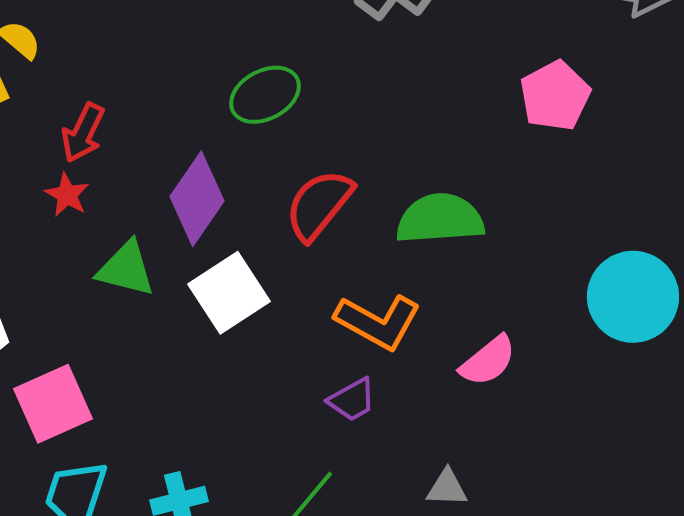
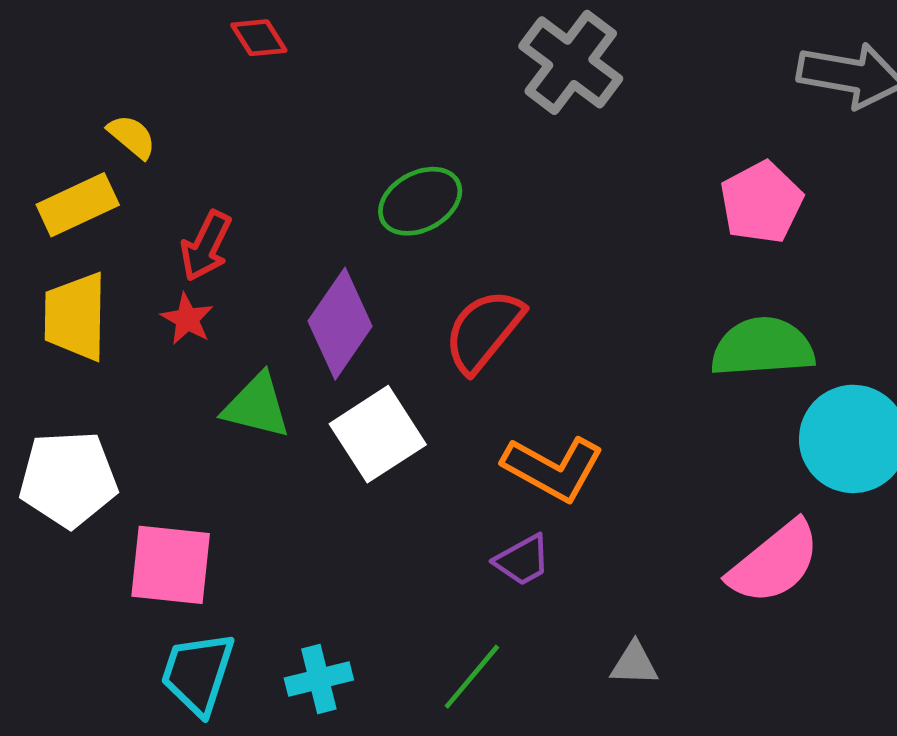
green semicircle: (440, 219) -> (763, 347), moved
pink semicircle: (488, 361) -> (774, 563), moved, size x1.4
pink square: (53, 404) -> (171, 565), turned 30

